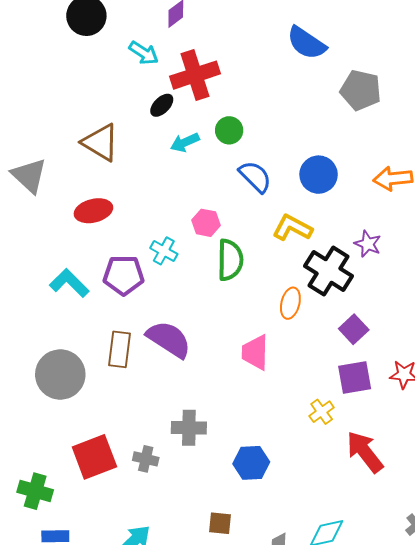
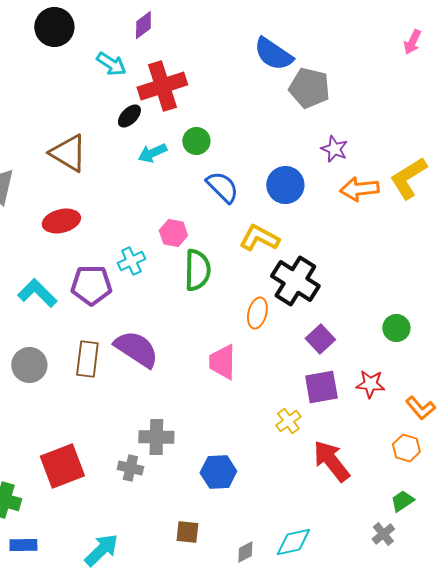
gray pentagon: (361, 90) -> (309, 88), moved
purple star: (368, 244) -> (334, 149), moved
cyan cross: (164, 251) -> (131, 261), turned 36
gray circle: (60, 375) -> (29, 365), moved, size x0.7
gray cross: (146, 459) -> (130, 468), moved

